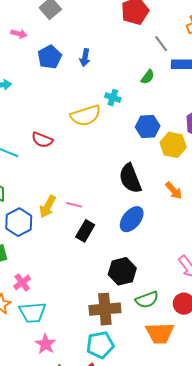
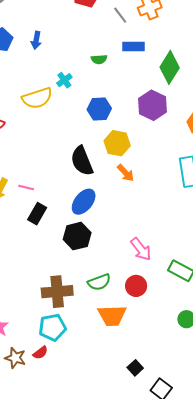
gray line: (161, 44) -> (120, 15), moved
green semicircle: (148, 77) -> (99, 59), turned 49
cyan cross: (113, 98) -> (64, 80), turned 35
yellow hexagon: (173, 145) -> (117, 143), moved
black hexagon: (122, 271) -> (77, 236), moved

